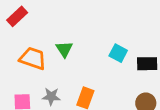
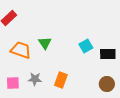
cyan square: (118, 53) -> (86, 46), turned 32

